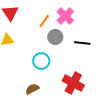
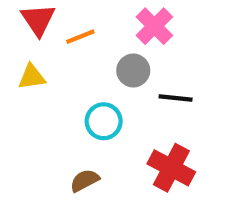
orange line: (44, 21) -> (80, 37), moved, turned 32
black line: (82, 43) -> (176, 98), moved

